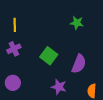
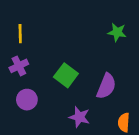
green star: (77, 23) -> (117, 32), moved
purple circle: (13, 83) -> (27, 100), moved

